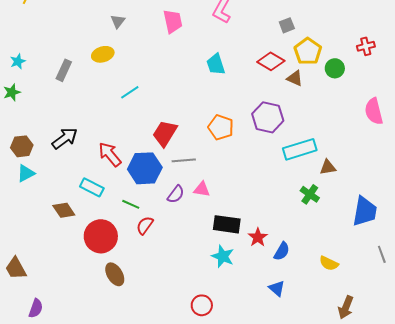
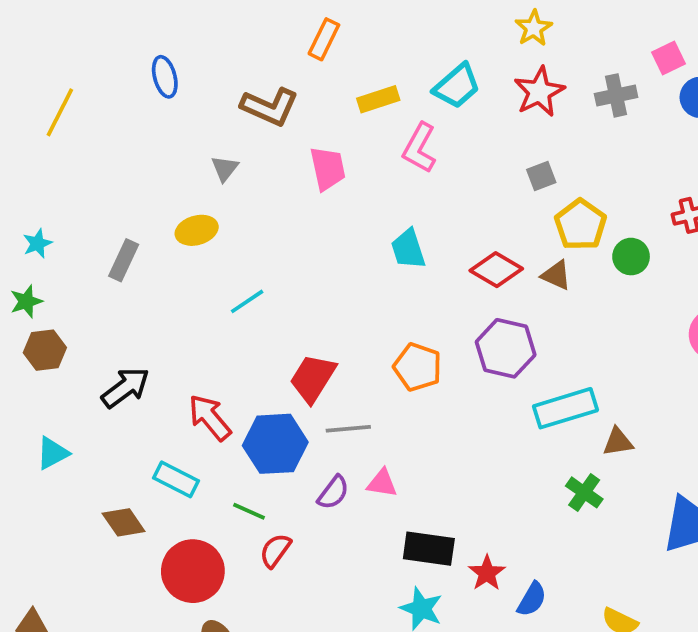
red diamond: (271, 61) -> (496, 270), moved
brown hexagon: (22, 146) -> (45, 350), moved

